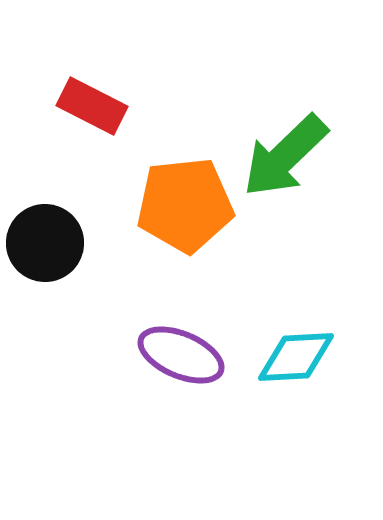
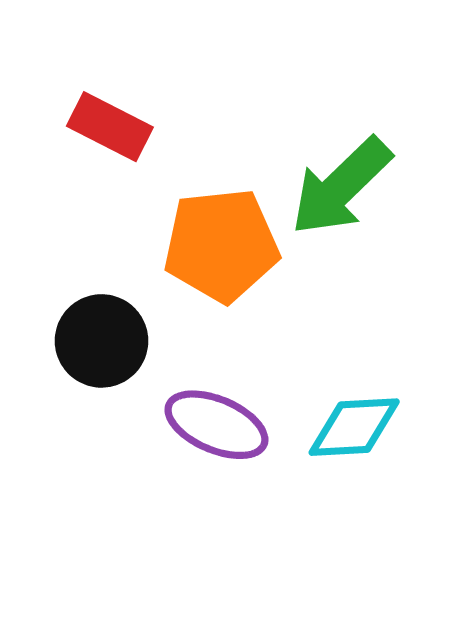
black circle: (45, 243) -> (101, 341), moved

